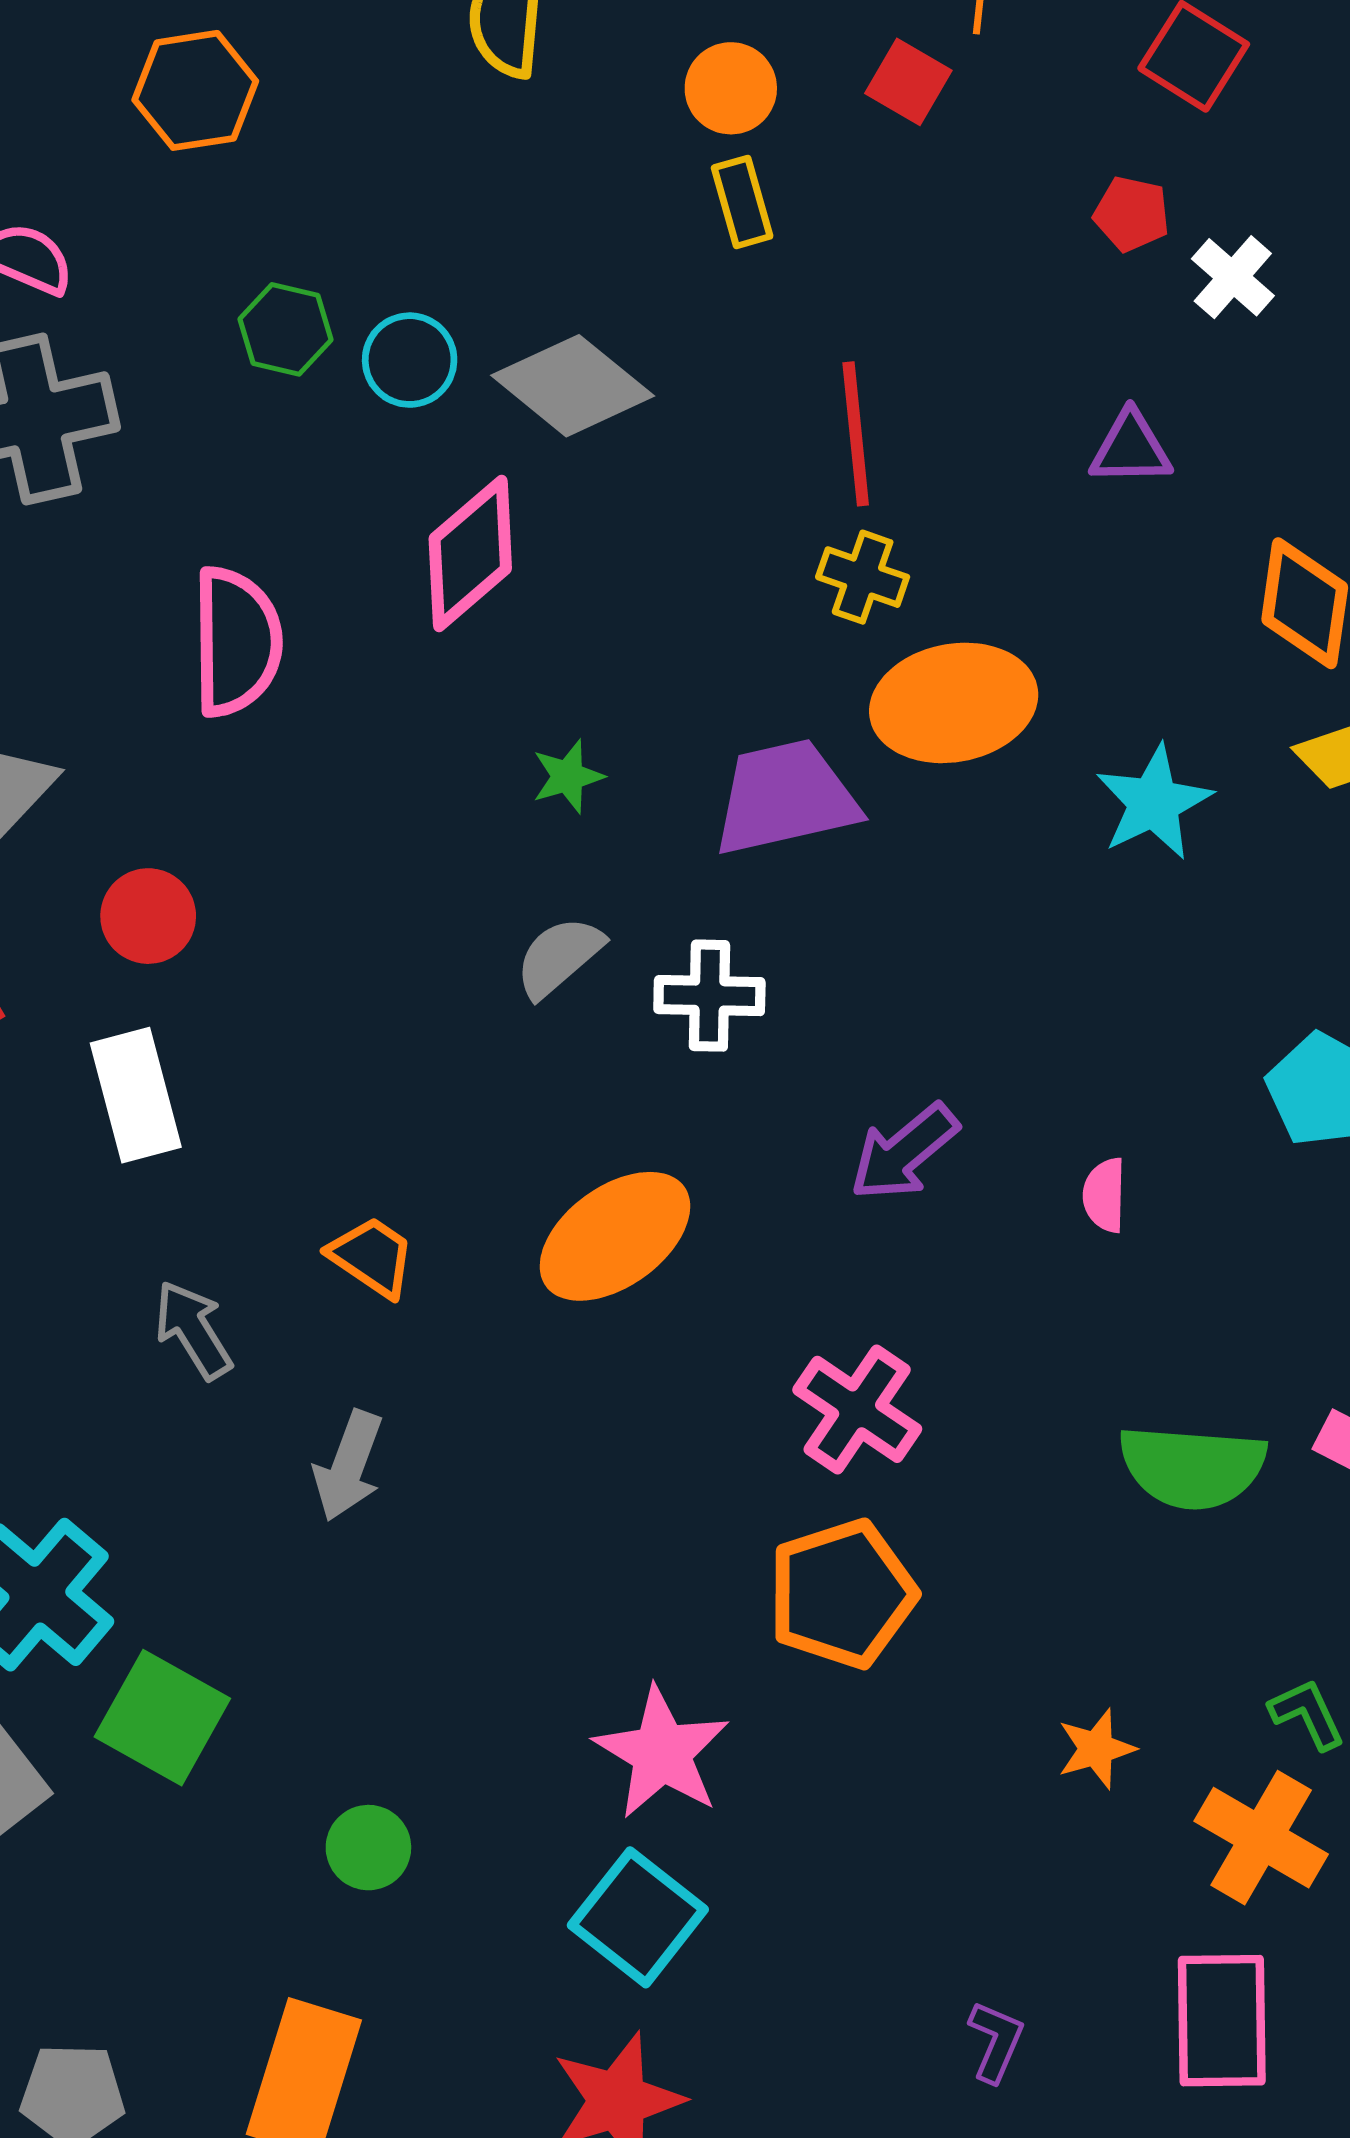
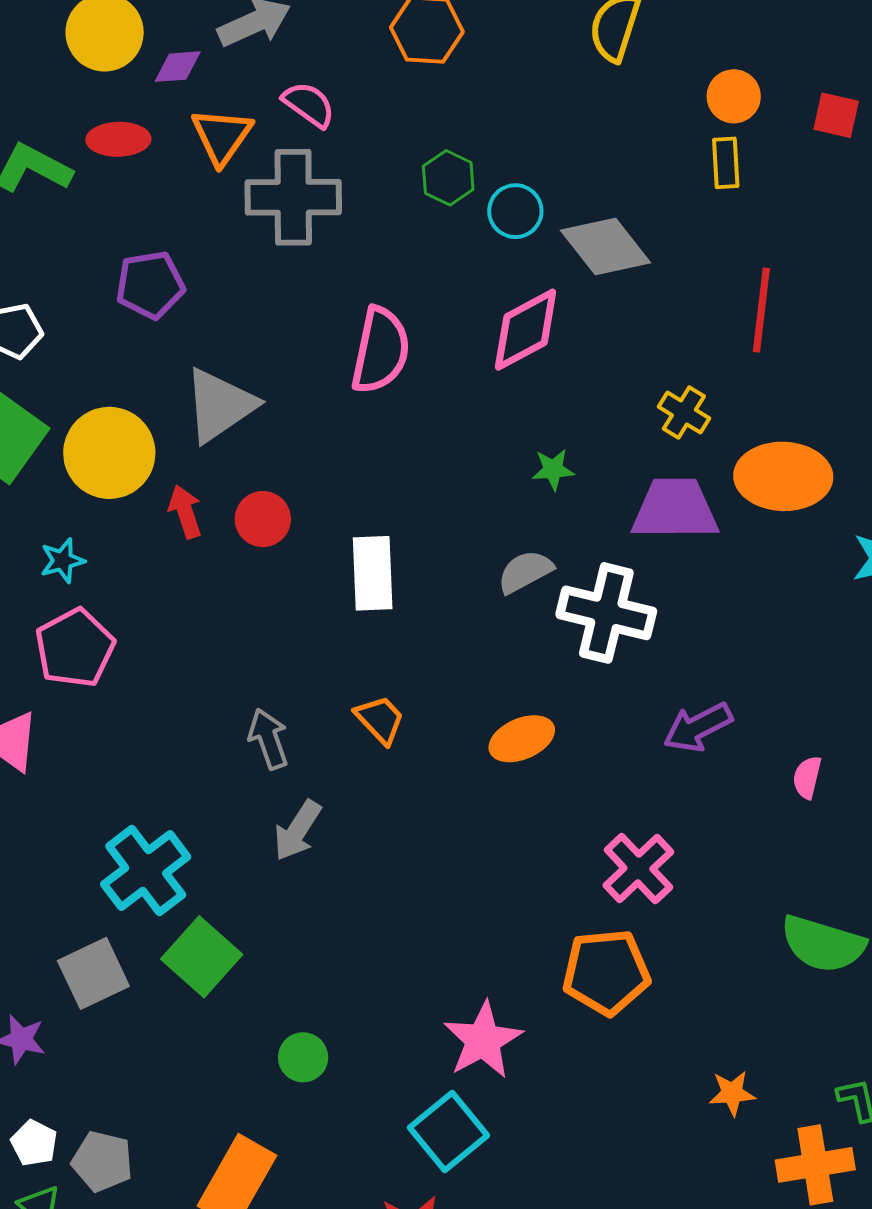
red square: (908, 82) -> (836, 115), turned -30
yellow cross: (863, 577) -> (684, 413), moved
red circle: (148, 916) -> (263, 519), moved
white cross: (709, 996) -> (606, 613), size x1.5
white rectangle: (136, 1095) -> (373, 573), moved
orange ellipse: (615, 1236) -> (522, 739), size x0.7
gray arrow: (348, 1466) -> (297, 830), moved
orange cross: (1261, 1838) -> (815, 1165), turned 38

